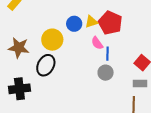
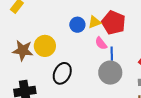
yellow circle: (52, 40) -> (45, 46), moved
black ellipse: (46, 65) -> (62, 73), moved
gray circle: (106, 73) -> (110, 73), size x1.5

